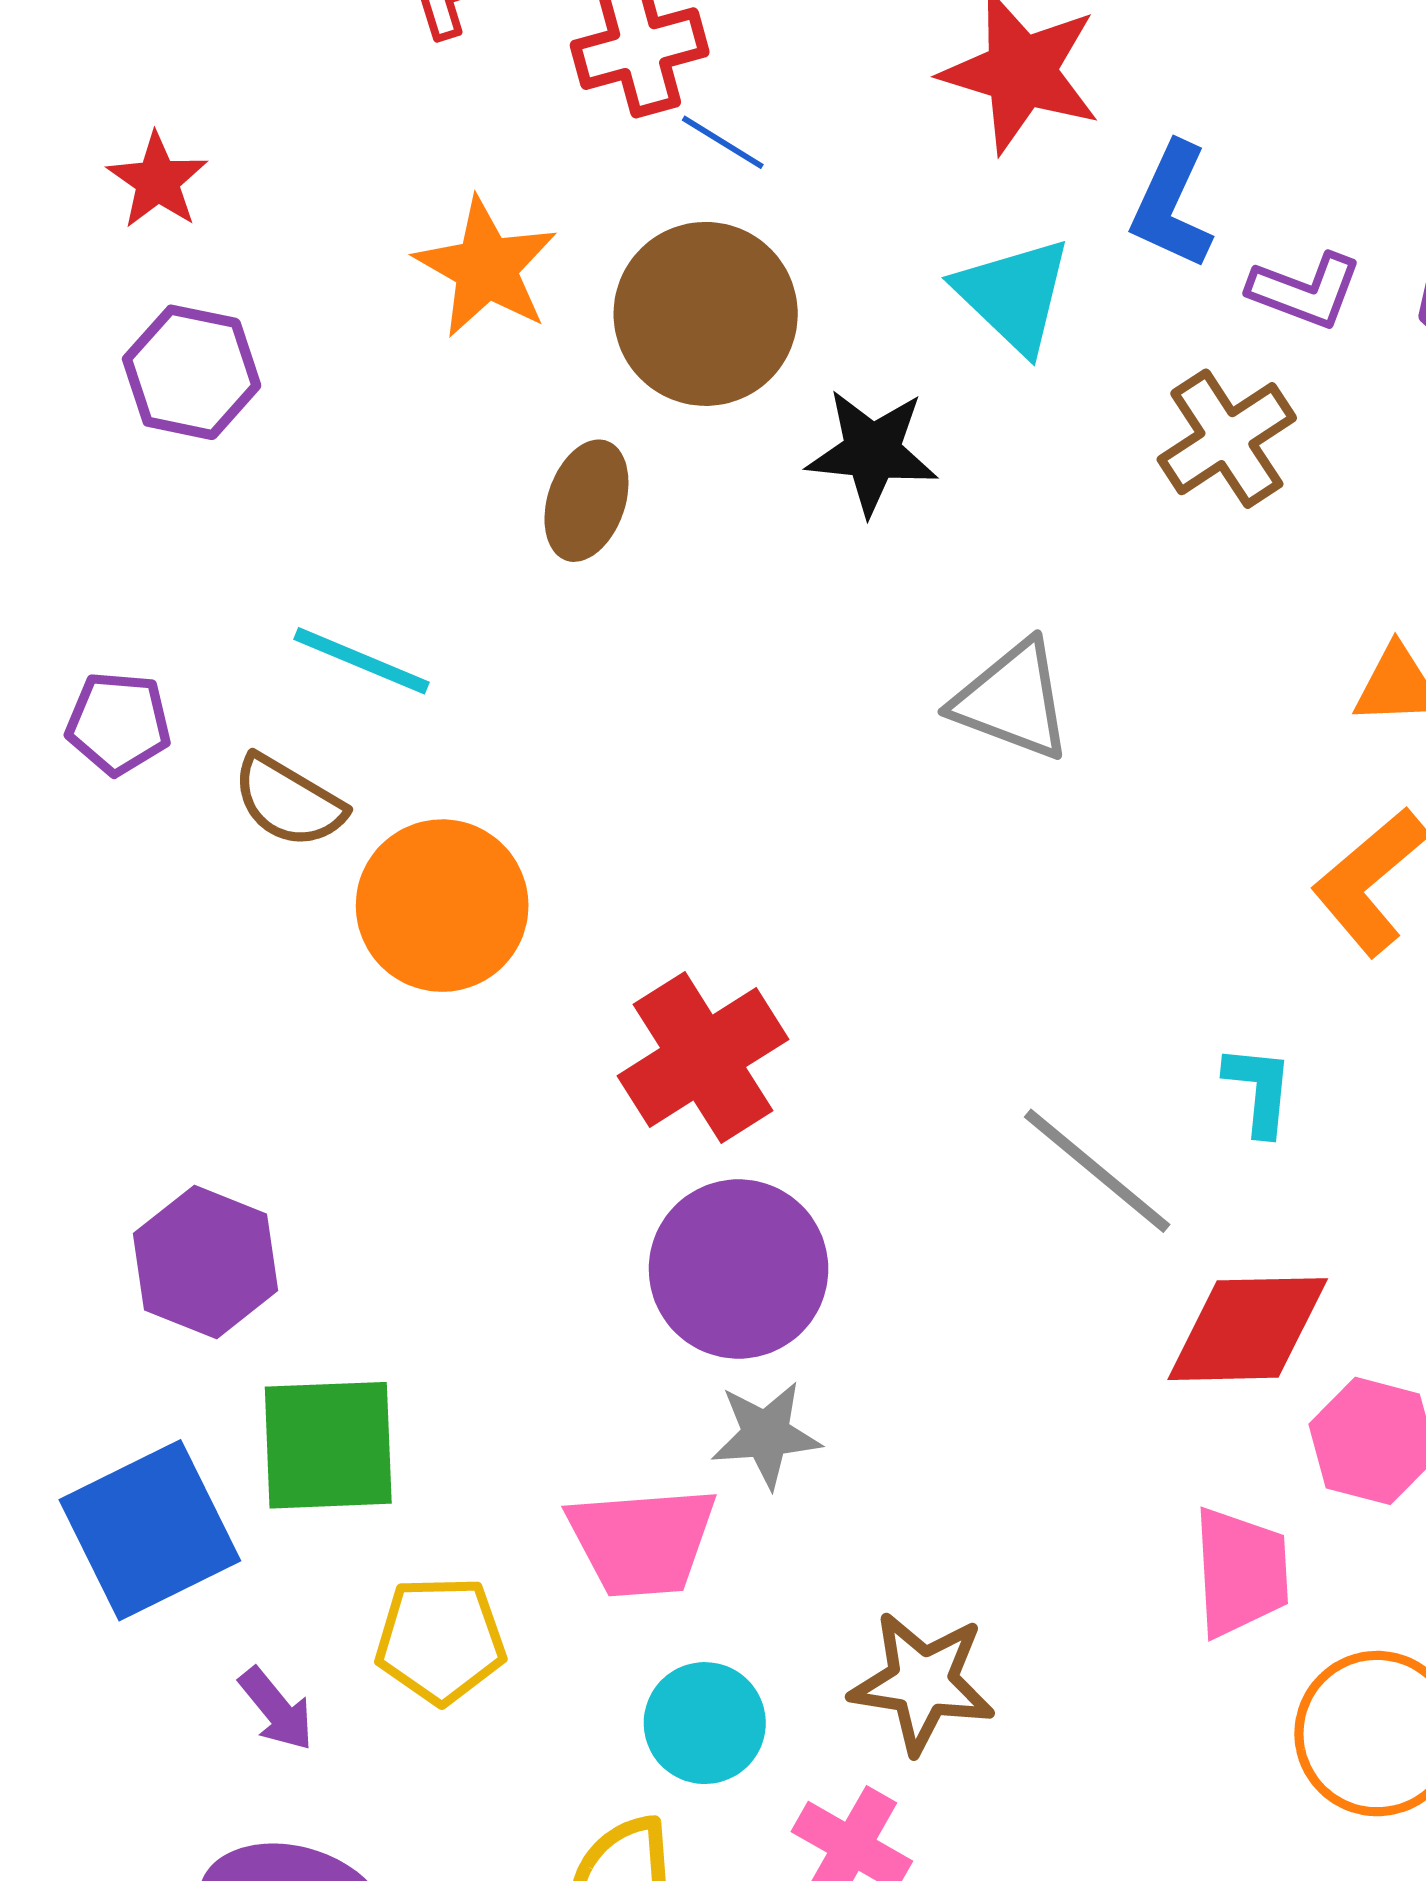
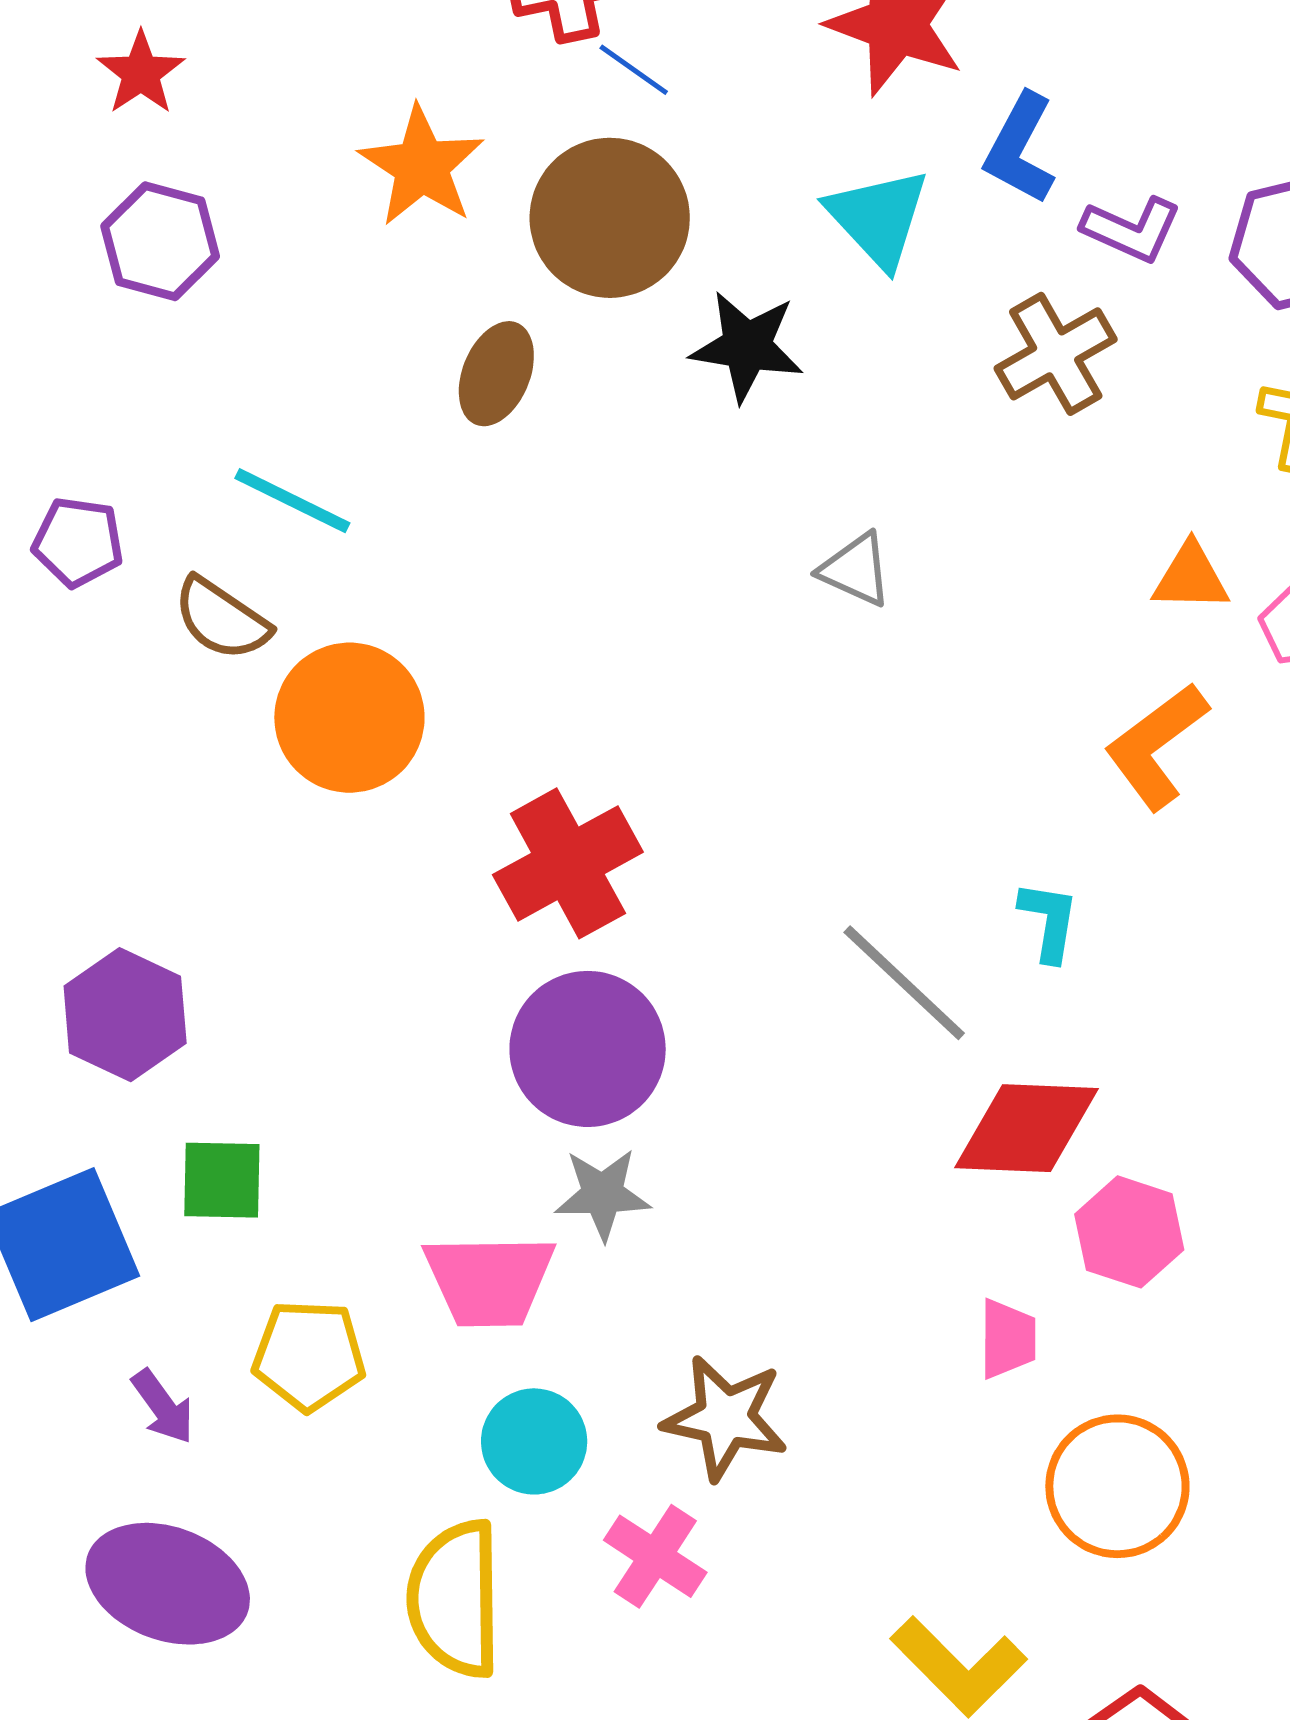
gray triangle: (1012, 700) -> (856, 570), size x0.7
green square: (328, 1445) -> (222, 1180), size x0.7
pink trapezoid: (1241, 1572) -> (1008, 1339), size x0.7

